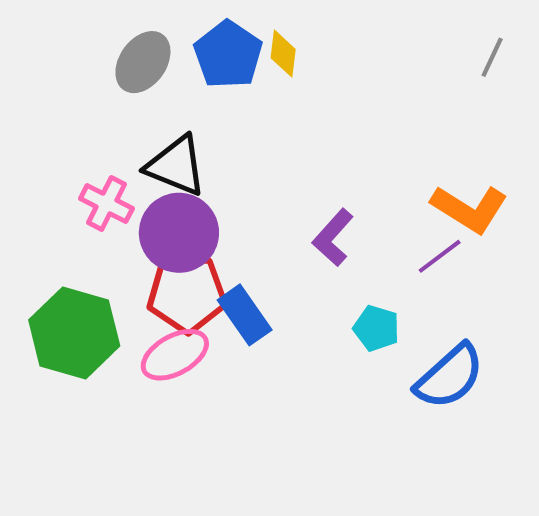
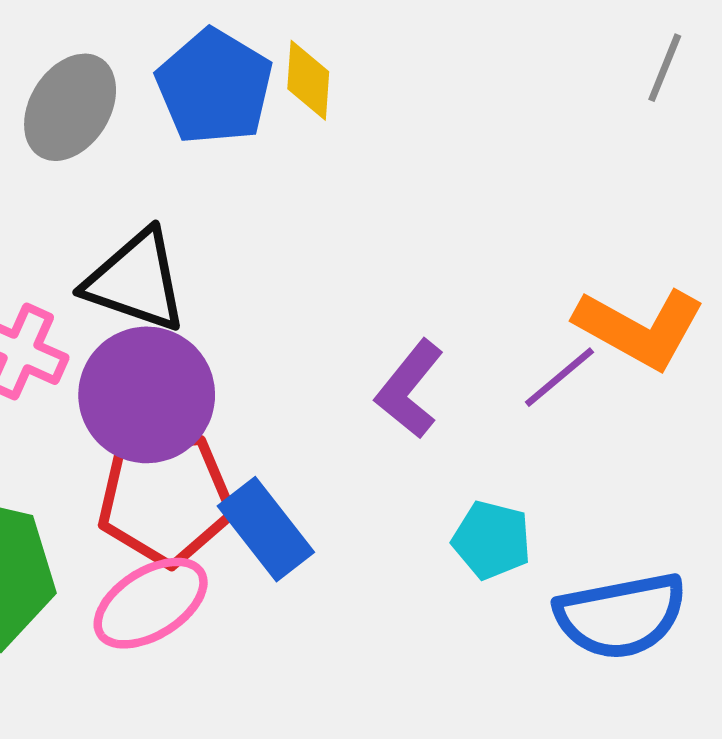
purple line: (440, 256) -> (559, 377), moved
blue semicircle: (449, 376) -> (621, 616), turned 34

